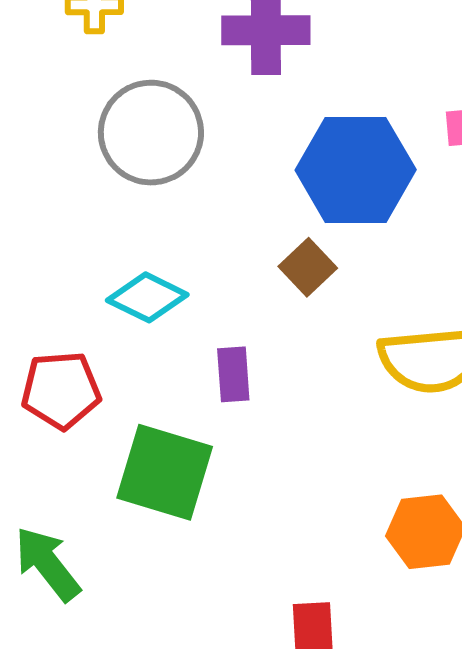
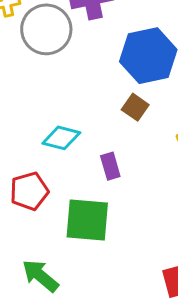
gray circle: (151, 133) -> (46, 29), moved

